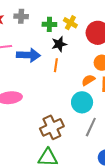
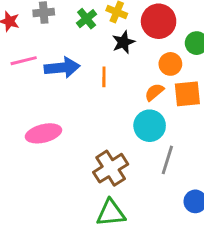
green cross: (49, 24) -> (87, 19), turned -32
black star: (59, 44) -> (123, 42), moved

